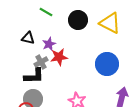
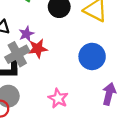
gray cross: (41, 62) -> (17, 54), size x1.5

